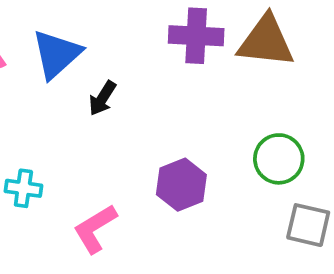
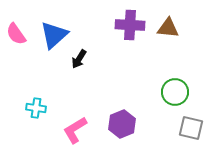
brown triangle: (266, 41) -> (168, 28), size x0.7
purple hexagon: (181, 185) -> (122, 124), moved

